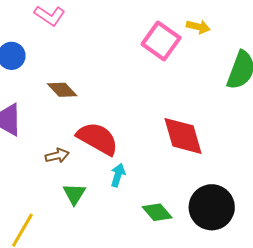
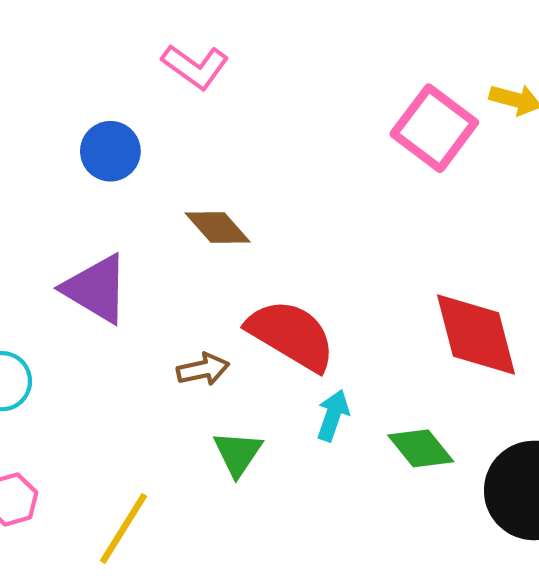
green diamond: (157, 212) -> (421, 448), moved

